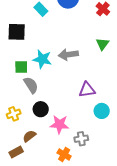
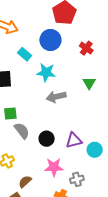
cyan star: (42, 59) -> (46, 72), moved
purple triangle: (87, 90) -> (74, 140), moved
black circle: (41, 109) -> (47, 139), moved

